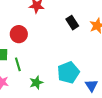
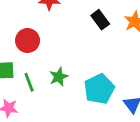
green star: (36, 83) -> (59, 77), moved

